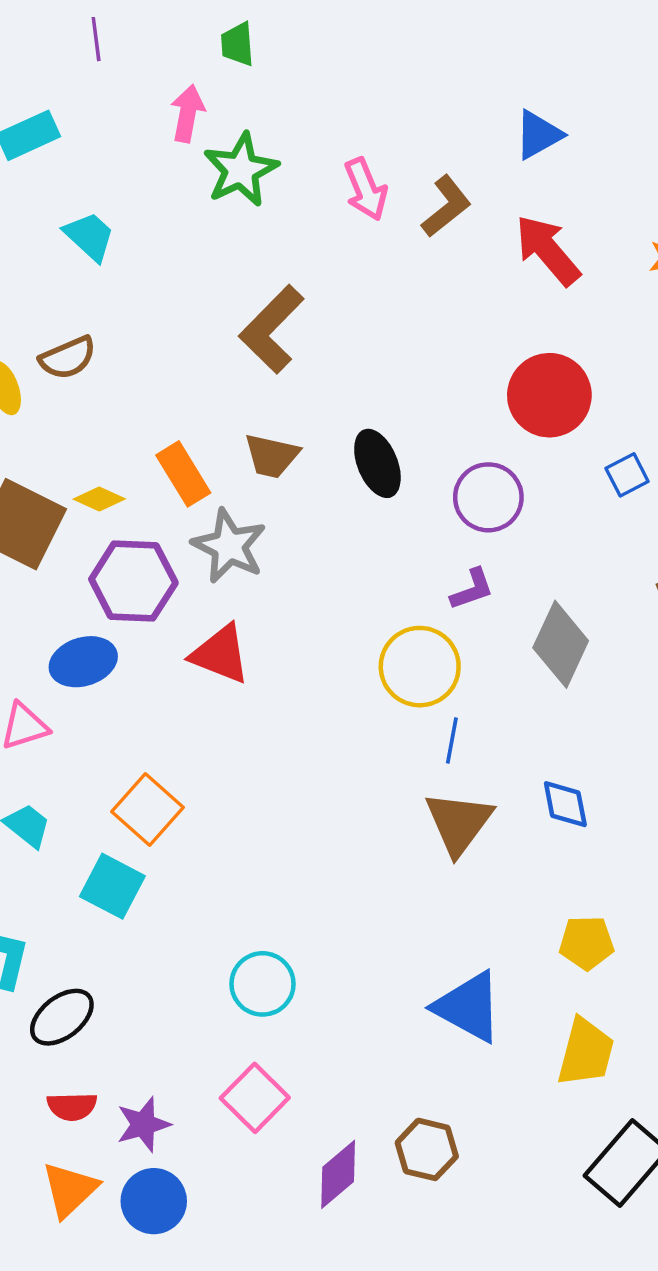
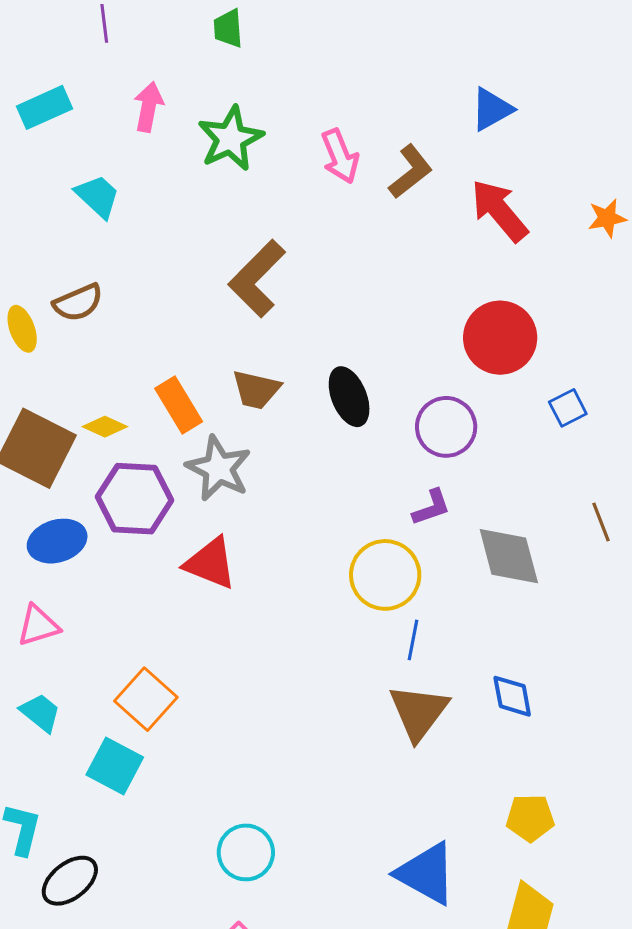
pink arrow: (188, 114) -> (149, 107), moved
gray diamond: (561, 644) -> (509, 556), turned -40
blue ellipse: (83, 662) -> (57, 541), moved

